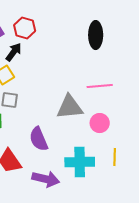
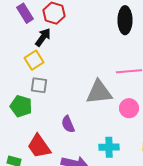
purple semicircle: (39, 139) -> (68, 124), size x0.7
cyan cross: (80, 162) -> (109, 147), size x0.7

